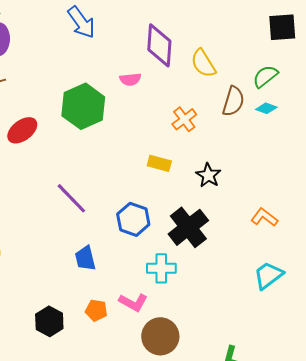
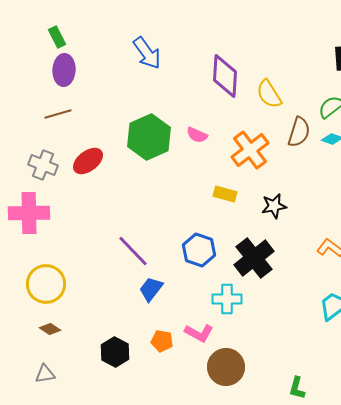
pink semicircle: (130, 79) -> (197, 135), moved, turned 30
orange cross: (184, 119) -> (250, 150), size x1.5
black star: (208, 175) -> (274, 206), turned 30
purple line: (71, 198) -> (133, 251), moved
blue trapezoid: (85, 258) -> (151, 289), turned 52

